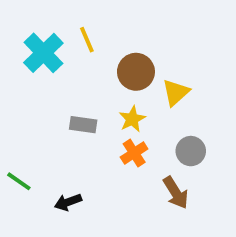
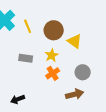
yellow line: (87, 40) -> (28, 26), moved
yellow triangle: (176, 93) -> (75, 41), turned -42
brown arrow: (176, 193) -> (75, 94), turned -72

